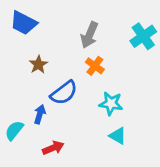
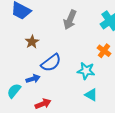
orange cross: (95, 66) -> (104, 51), moved
blue arrow: (40, 114) -> (33, 79), turned 56

